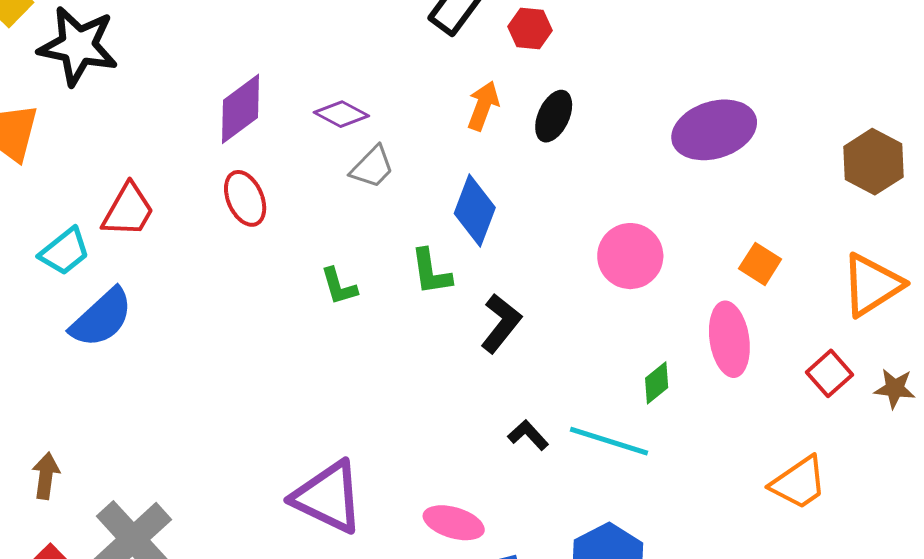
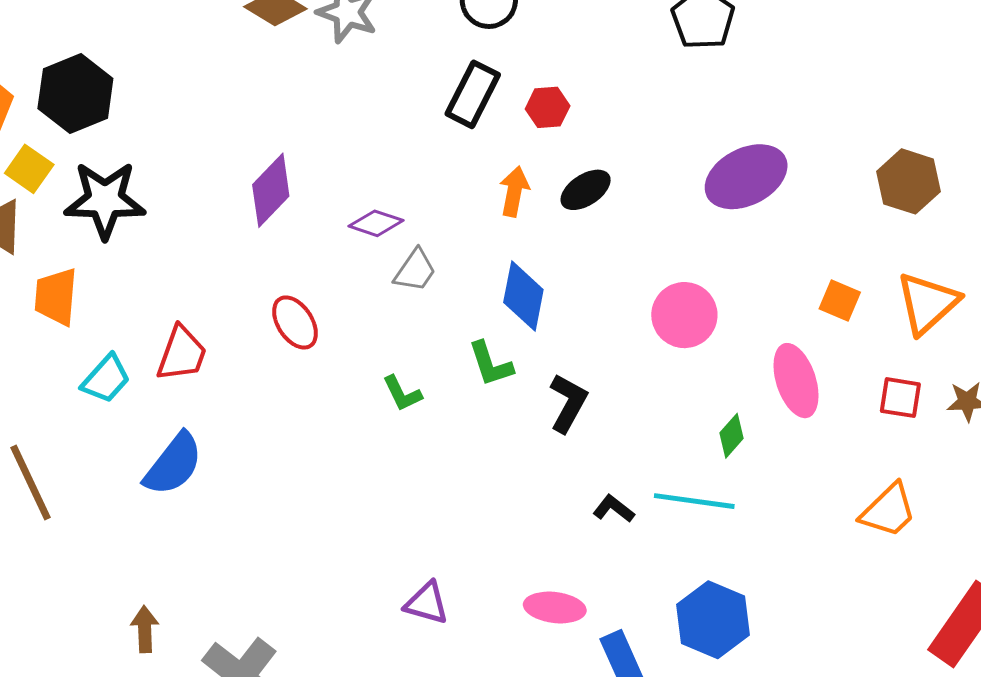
purple diamond: (241, 109) -> (271, 190), moved
black ellipse: (554, 116) -> (586, 190), turned 42
cyan trapezoid: (64, 251) -> (106, 379), moved
orange square: (760, 264) -> (840, 300), moved
red square: (829, 373) -> (900, 398), turned -30
purple triangle: (328, 497) -> (427, 603), size x0.6

